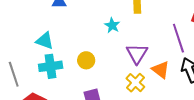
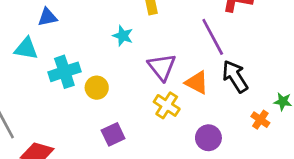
cyan triangle: (45, 41) -> (26, 49), moved
cyan cross: (51, 66) -> (64, 72), moved

